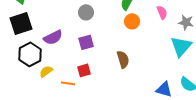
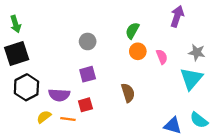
pink semicircle: (162, 12) -> (162, 57), moved
purple semicircle: (53, 37) -> (59, 95), moved, turned 30
yellow semicircle: (46, 71) -> (44, 117), moved

